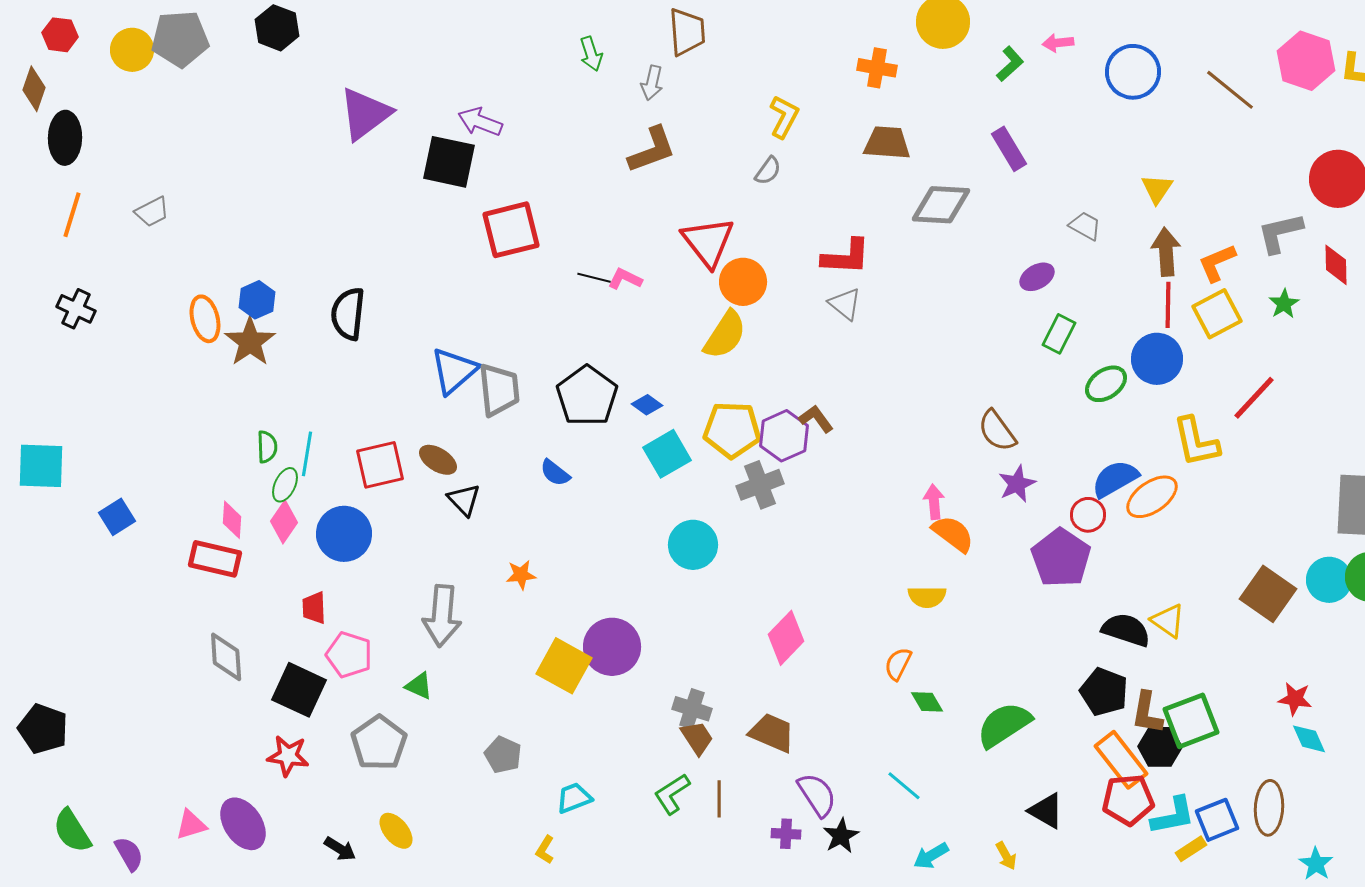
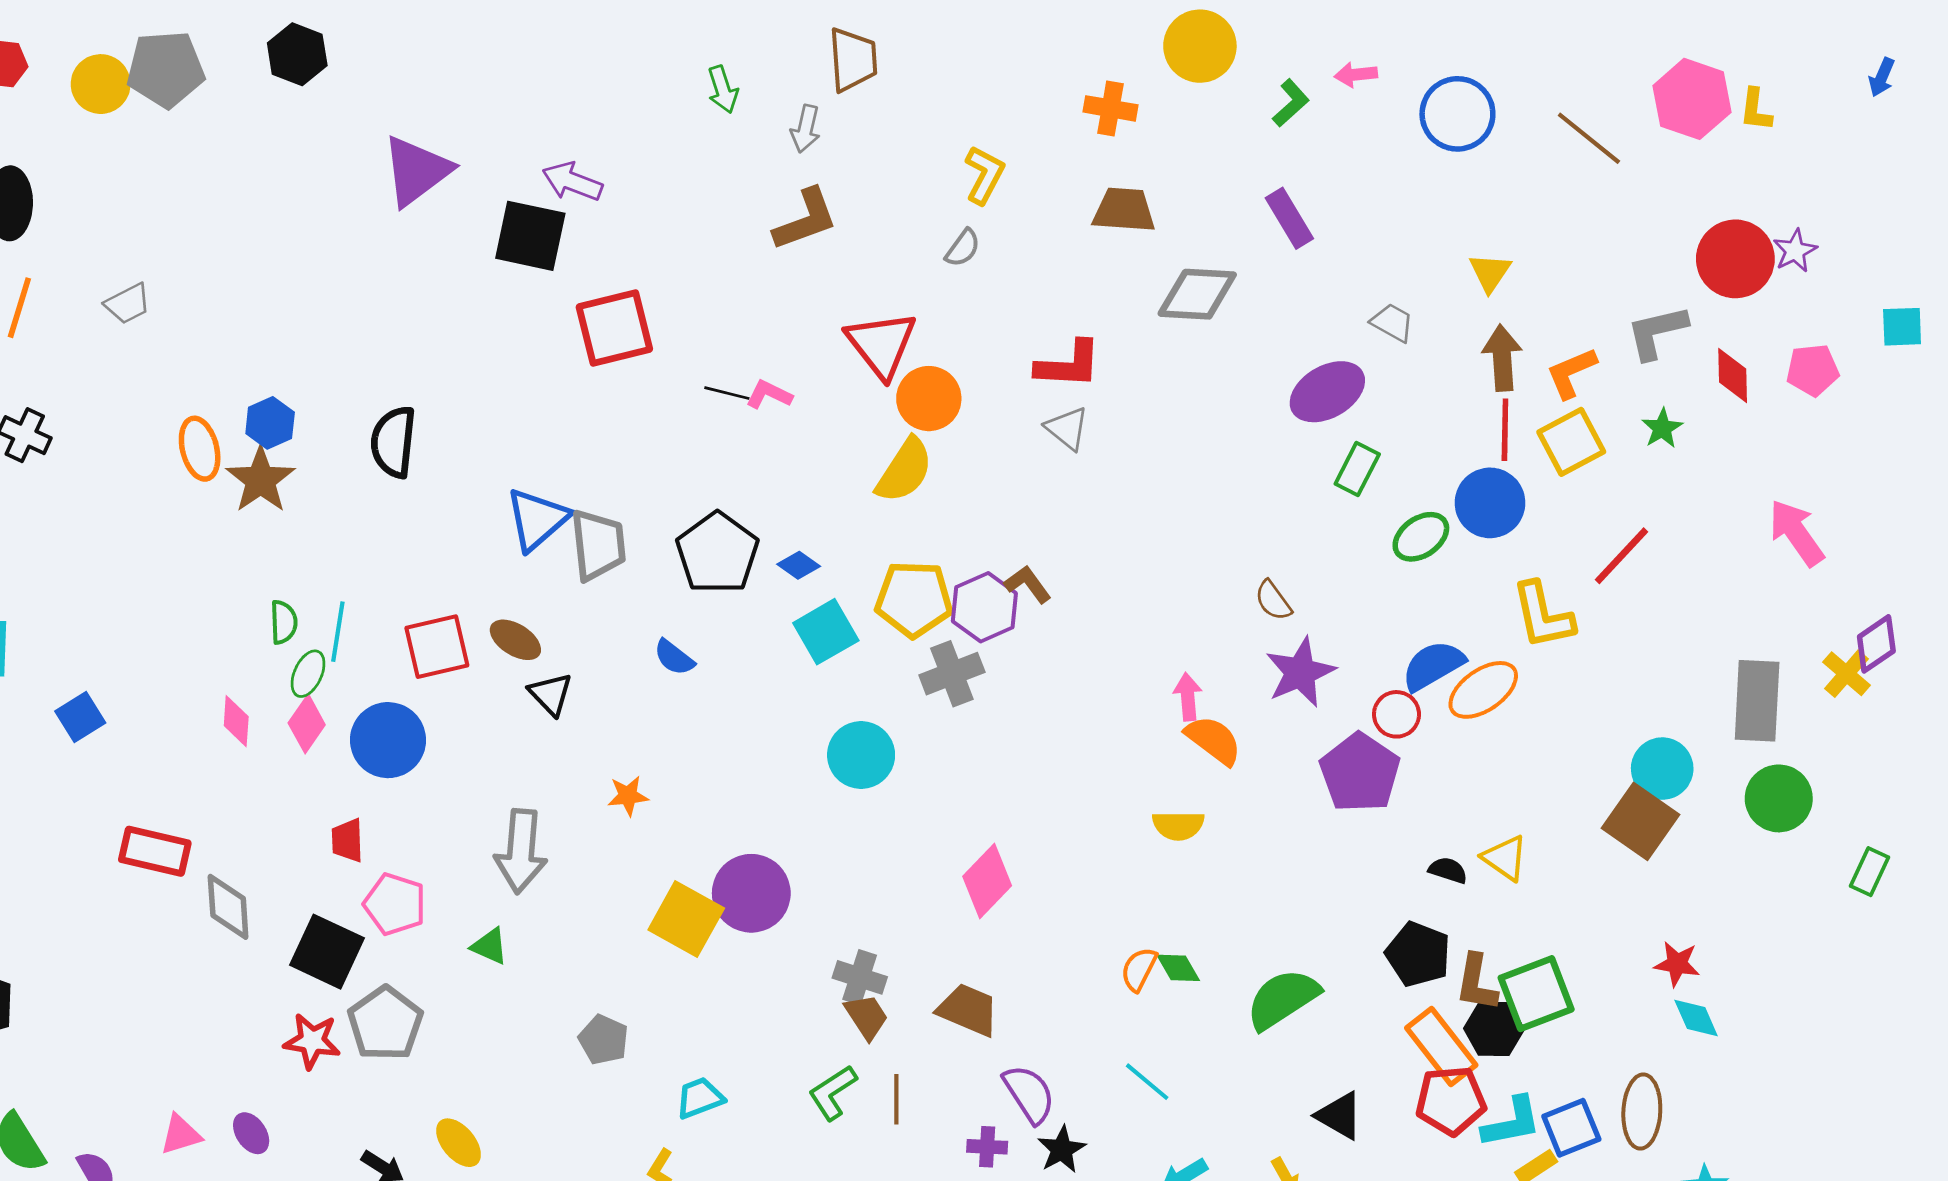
purple ellipse: (1037, 277) -> (1327, 392), size x1.6
brown semicircle: (997, 431) -> (1273, 600), size x0.7
purple star: (1017, 484) -> (1300, 672), size x1.4
red rectangle: (215, 559) -> (155, 851), moved
cyan circle: (1329, 580) -> (1662, 769), moved
black semicircle: (1126, 630) -> (1448, 870), size x0.6
orange semicircle: (898, 664) -> (1139, 969), moved
gray pentagon: (379, 743) -> (385, 1023), moved
purple ellipse: (243, 824) -> (251, 1133), size x0.6

